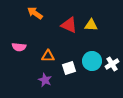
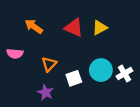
orange arrow: (35, 13) -> (34, 26), moved
yellow triangle: (91, 25) -> (100, 28), turned -32
orange triangle: (48, 56) -> (49, 64), turned -48

